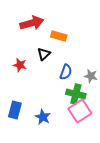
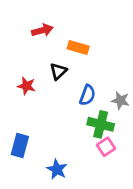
red arrow: (32, 23) -> (42, 30), size x0.7
pink square: (80, 111) -> (106, 147), size x0.6
blue star: (43, 117) -> (57, 169), moved

